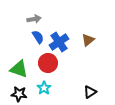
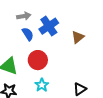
blue cross: (59, 42) -> (49, 26), moved
cyan star: (44, 88) -> (42, 85), moved

